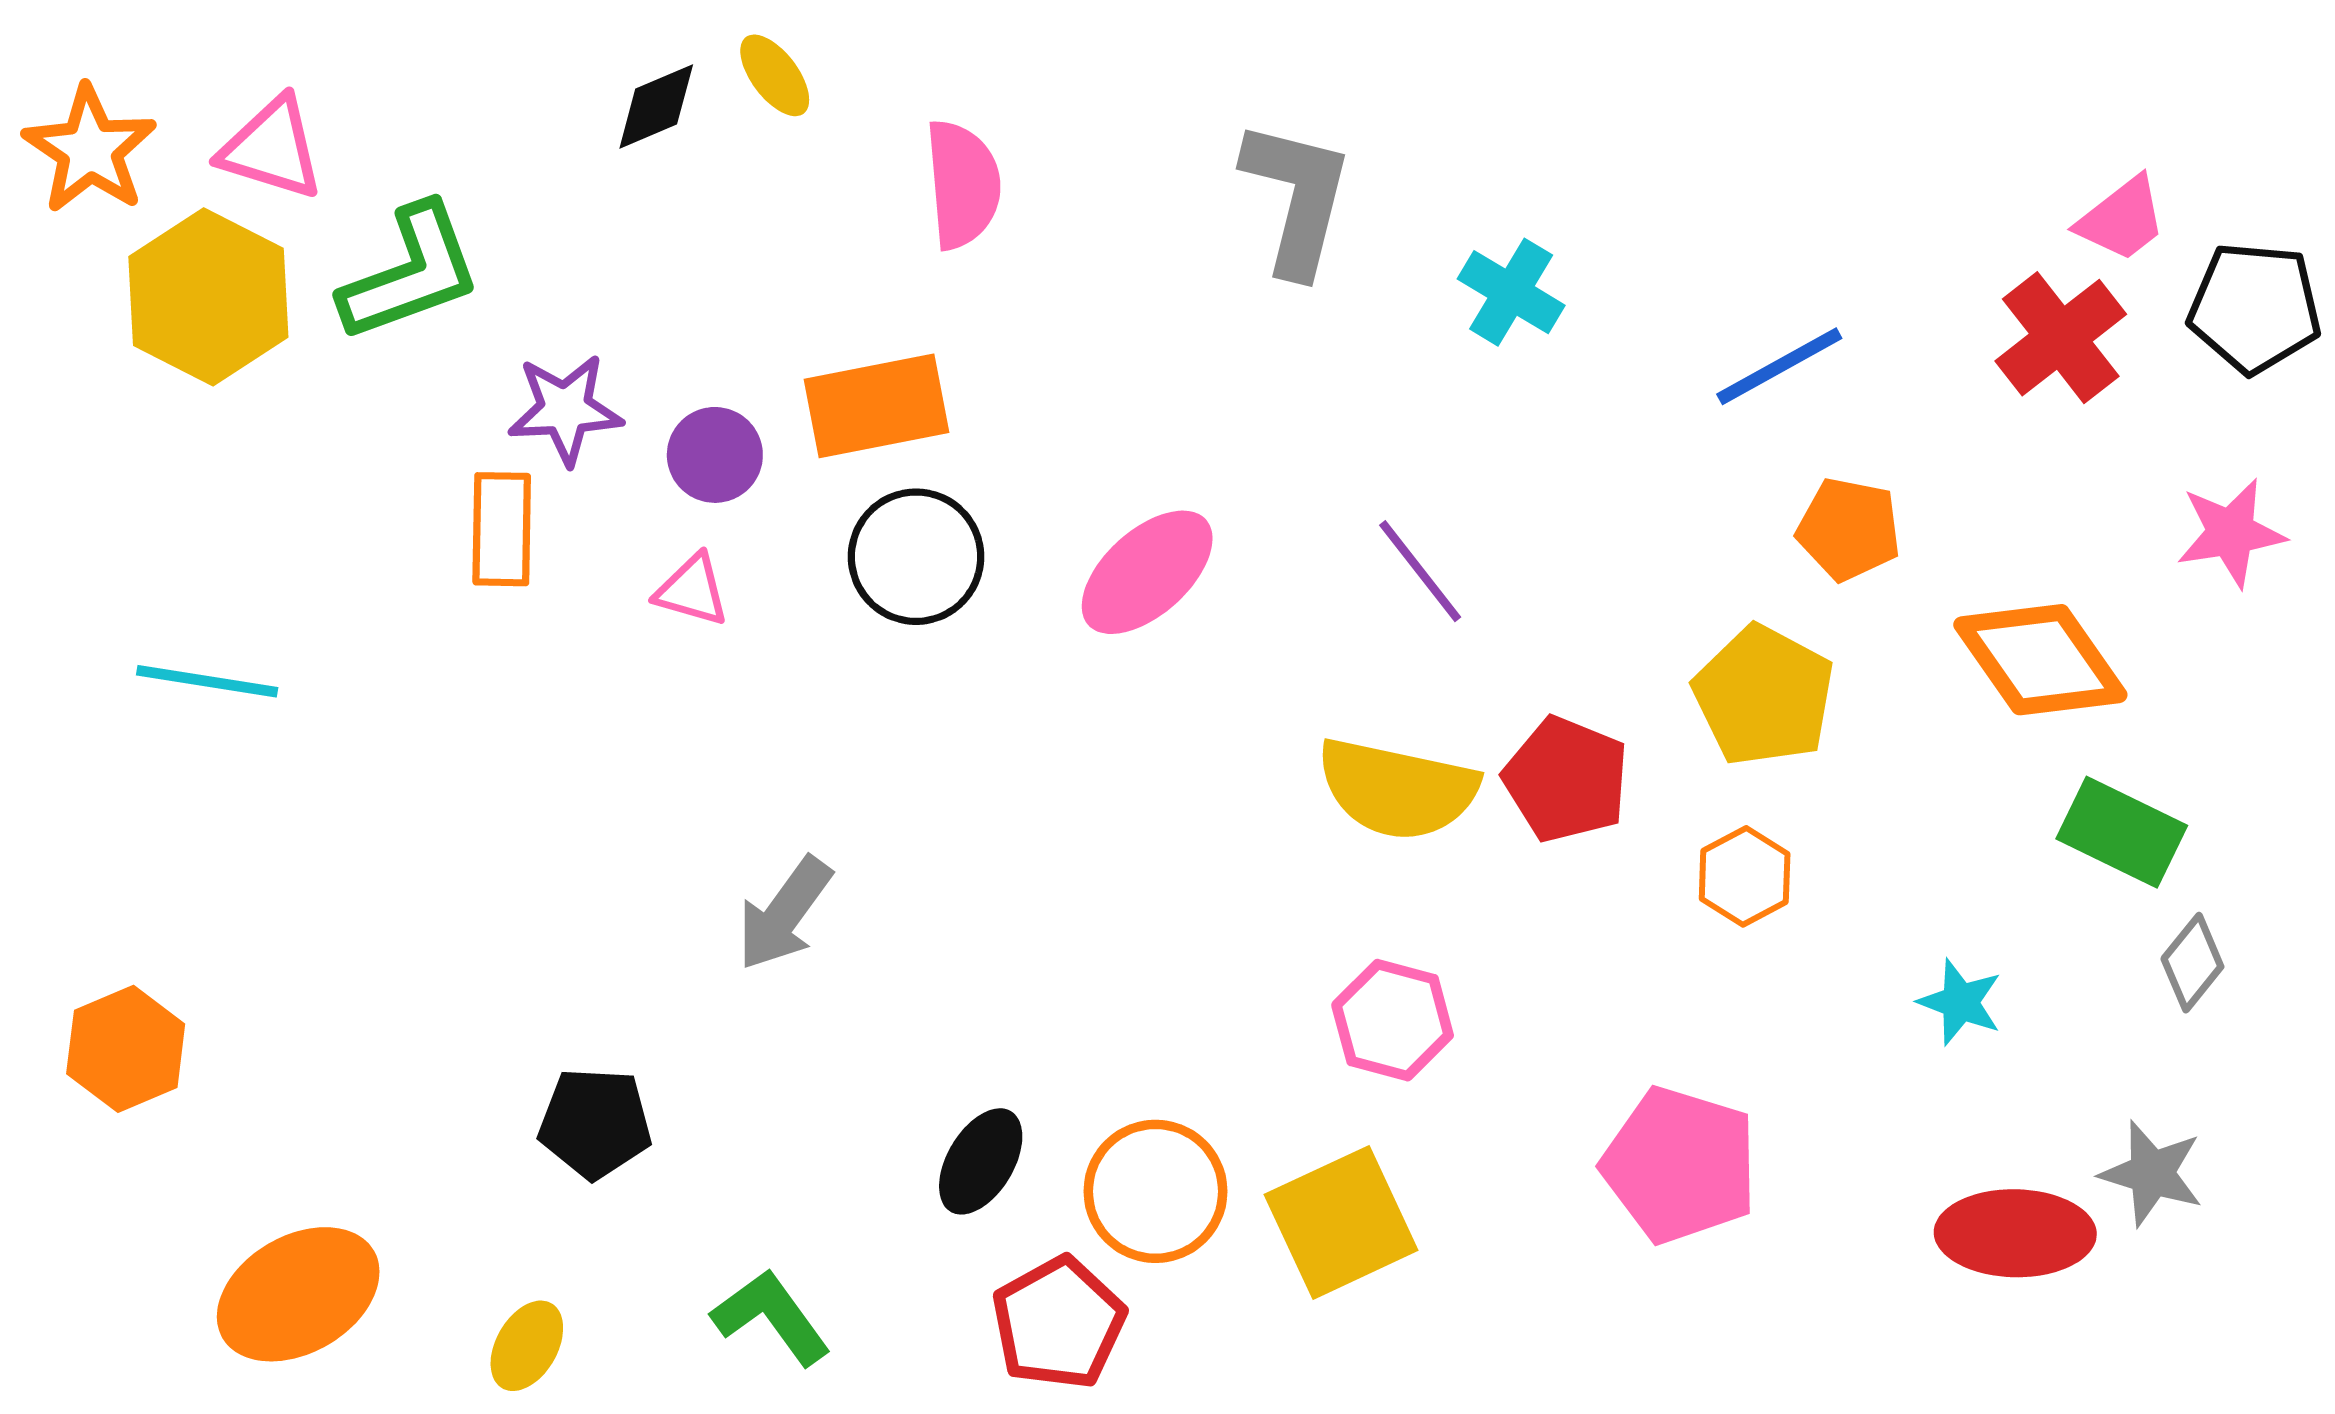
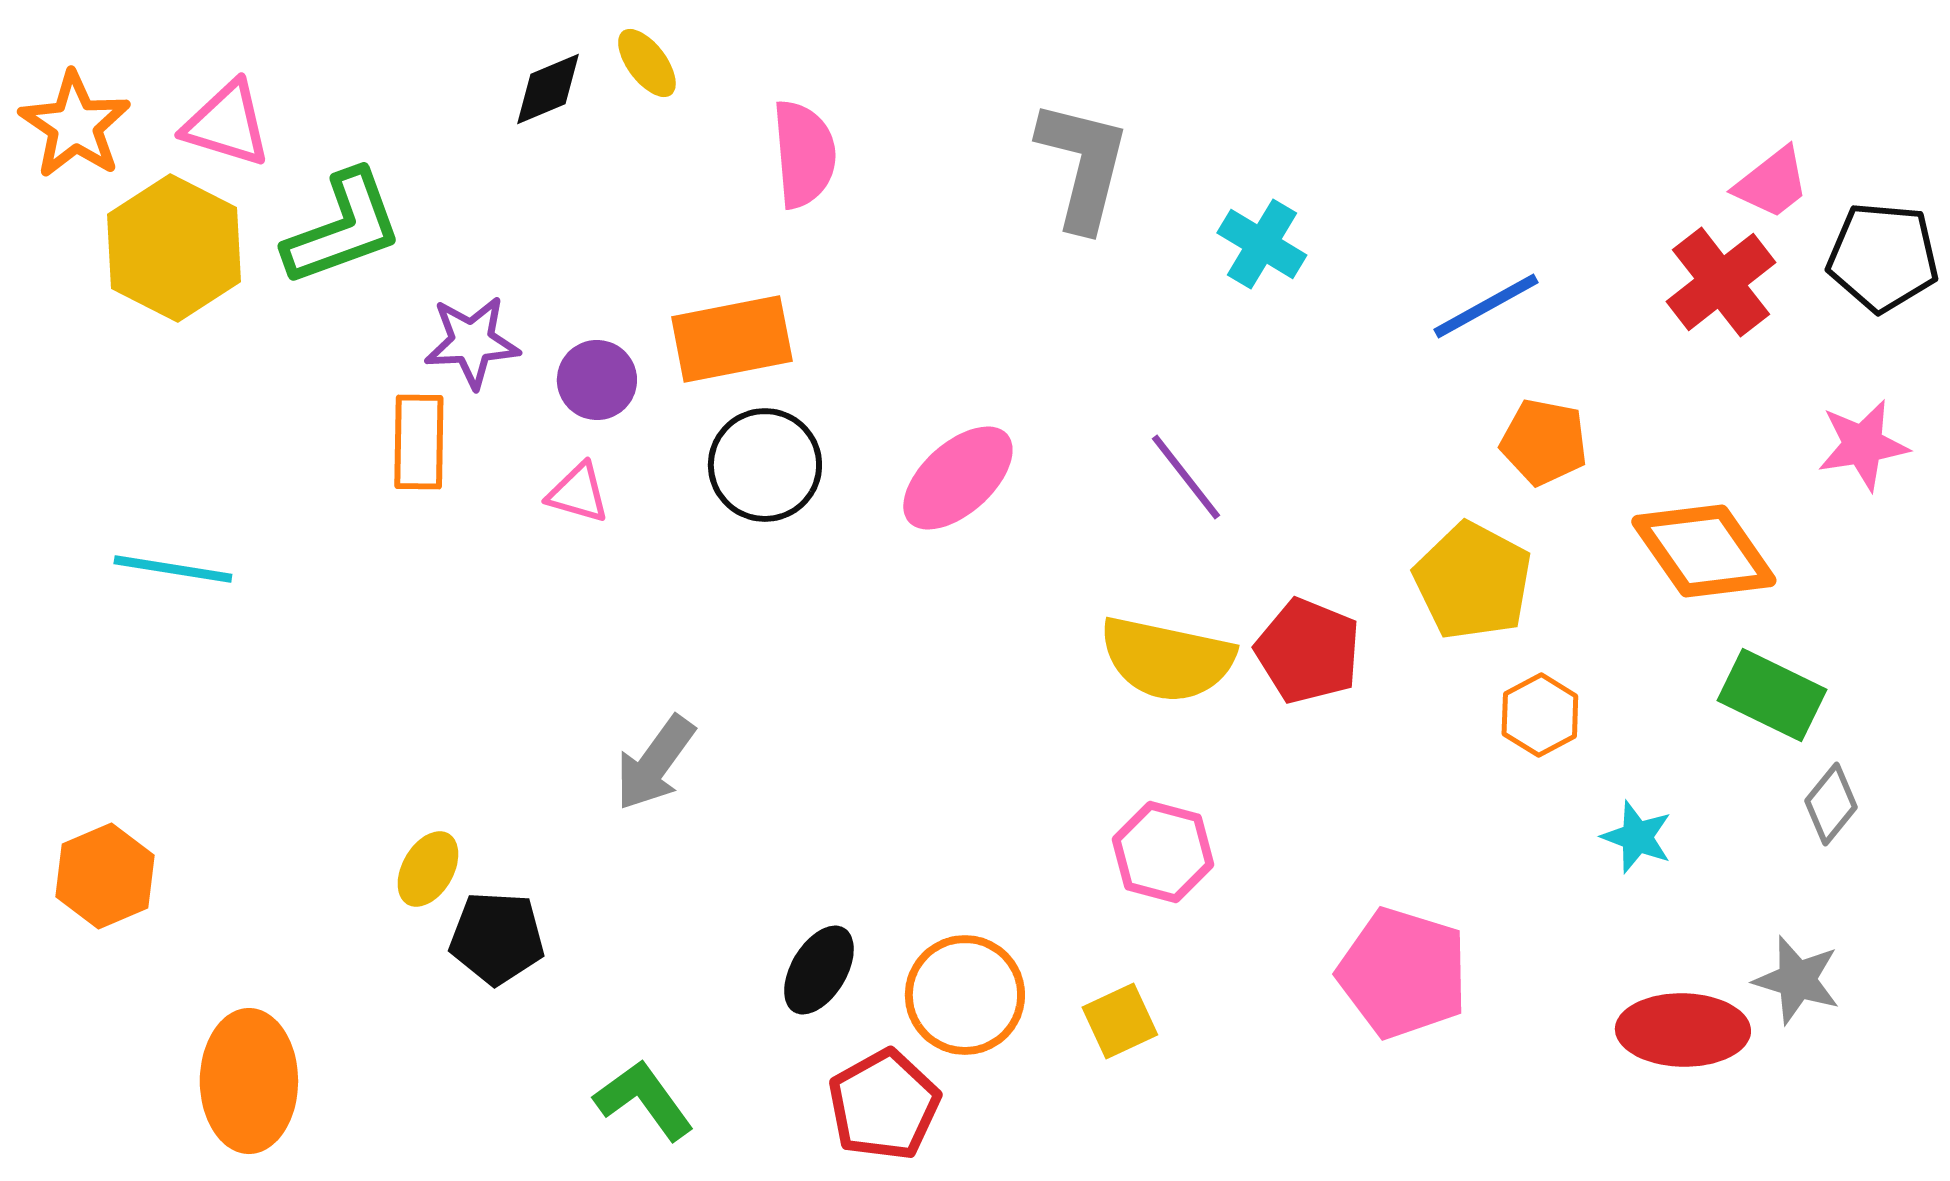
orange hexagon: (1745, 876) -> (1540, 715), moved
yellow square: (1341, 1222) -> (1120, 1021), size x0.6
orange ellipse: (298, 1294) -> (249, 1081), turned -60
yellow ellipse: (527, 1346) -> (428, 869), moved

